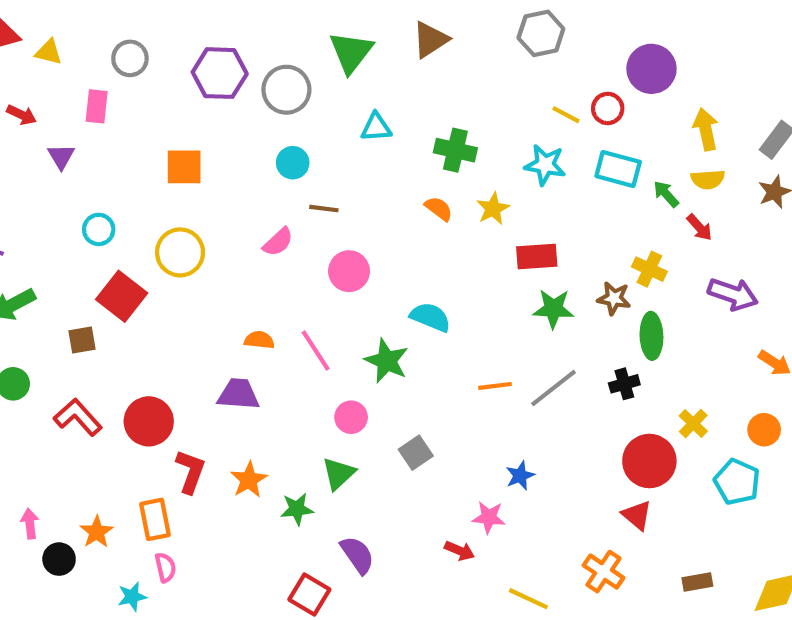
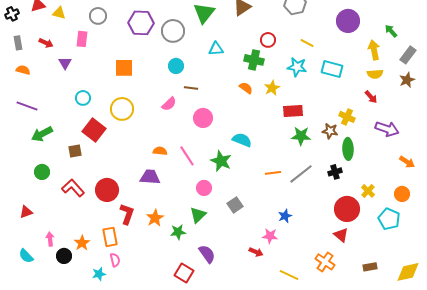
red circle: (608, 108) -> (268, 40), moved
green arrow: (666, 194) -> (391, 31), moved

